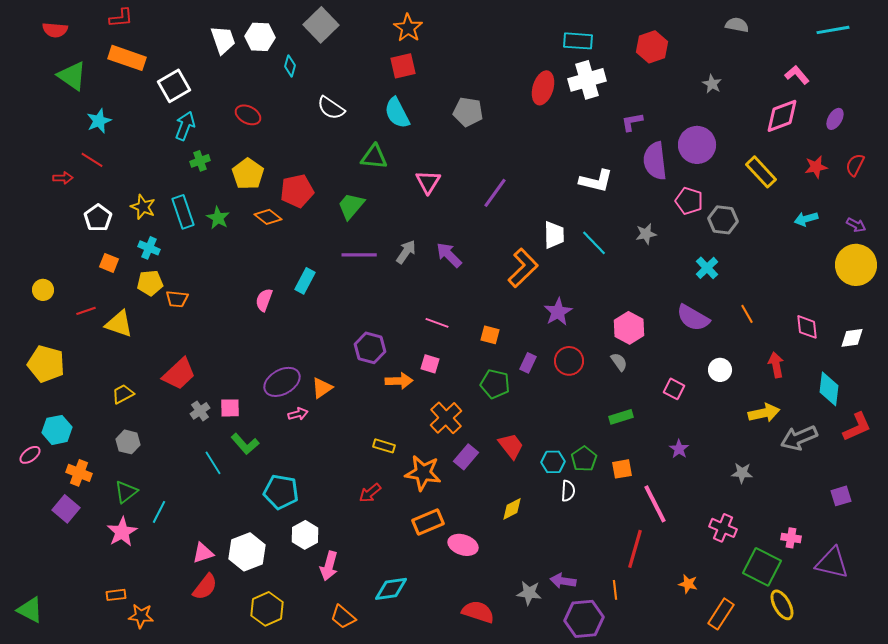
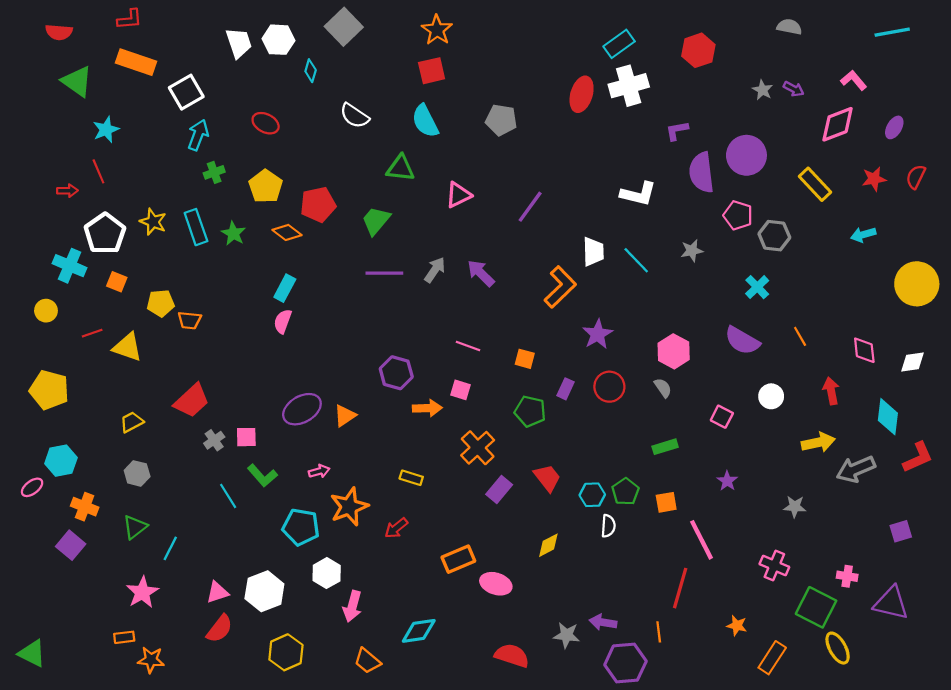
cyan rectangle: (578, 41) -> (619, 44), turned -40
red line: (92, 160) -> (98, 171), turned 35
pink triangle: (428, 182) -> (458, 195), turned 32
white pentagon: (98, 218) -> (105, 233), size x1.4
purple arrow: (856, 225) -> (794, 89), moved
cyan cross: (149, 248) -> (70, 266), moved, size x1.4
cyan rectangle: (305, 281) -> (285, 288), moved
pink arrow: (298, 414) -> (319, 471), moved
orange star: (423, 473) -> (349, 507), moved, turned -30
pink star: (122, 532) -> (142, 592), moved

